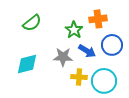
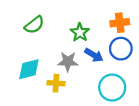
orange cross: (98, 19) -> (120, 23), moved
yellow cross: (79, 77) -> (56, 83), moved

